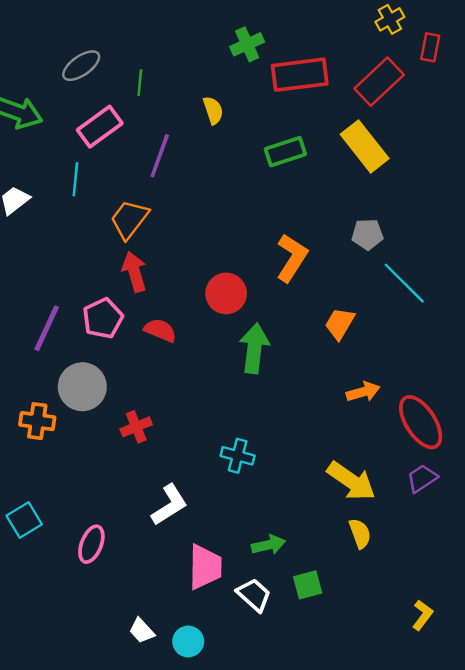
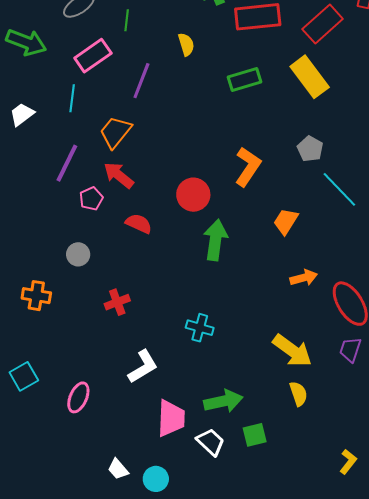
gray pentagon: (367, 234) -> (310, 149), turned 30
red arrow: (134, 272) -> (119, 175), turned -36
pink pentagon: (103, 318) -> (91, 199), moved, size x0.7
purple line: (47, 328) -> (67, 163), moved
gray circle: (82, 387) -> (78, 254), moved, size x0.6
purple trapezoid: (422, 478) -> (350, 350), turned -40
green arrow: (268, 545) -> (223, 401), size x1.4

